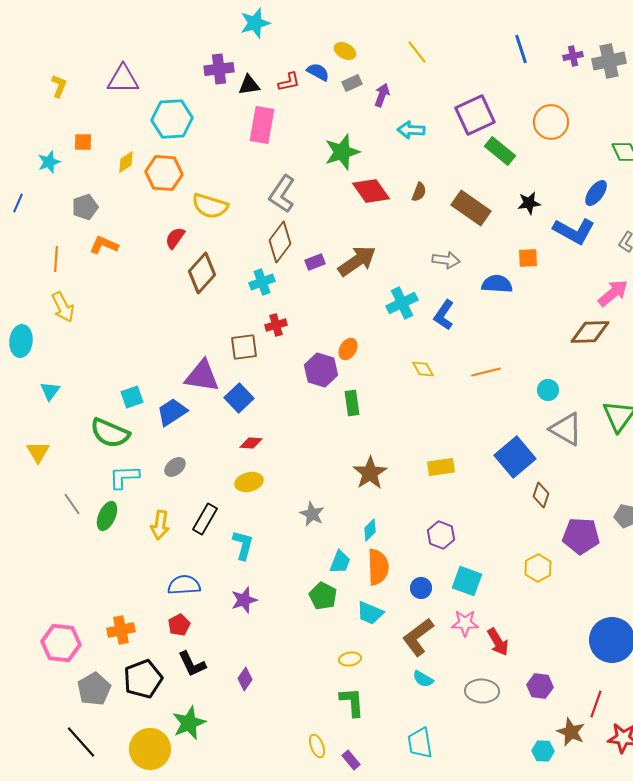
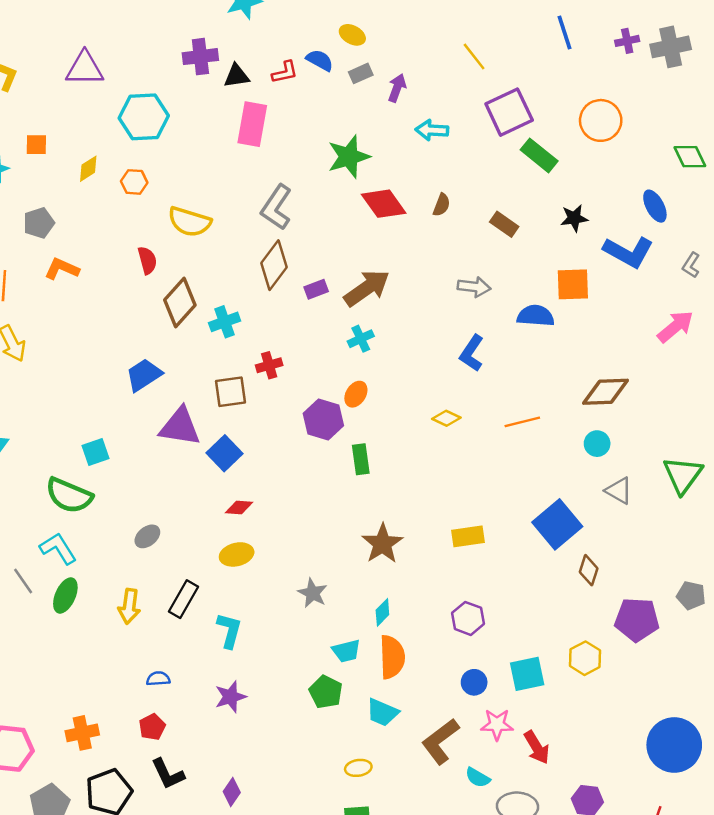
yellow line: (417, 52) -> (474, 57), moved
orange hexagon: (164, 173) -> (134, 182), size x0.6
blue ellipse: (596, 193) -> (655, 206), turned -64
brown rectangle: (471, 208) -> (504, 224), size x0.6
red semicircle: (175, 238) -> (147, 260), turned 130
orange square: (528, 258) -> (573, 284), size x1.4
cyan cross: (262, 282) -> (225, 322), moved
cyan cross: (402, 303) -> (361, 339), moved, size x0.7
brown diamond: (590, 332) -> (605, 392), moved
yellow diamond: (423, 369) -> (446, 418), turned -35
blue trapezoid: (172, 412) -> (144, 375), moved
gray triangle: (566, 429) -> (619, 491), size x0.7
cyan L-shape: (124, 477) -> (58, 548), moved, turned 60
cyan trapezoid: (340, 562) -> (346, 651), turned 55
cyan square: (467, 581) -> (527, 674), moved, turned -32
blue semicircle: (184, 585) -> (158, 679), size x0.6
blue circle: (421, 588) -> (474, 682), moved
cyan semicircle: (423, 679) -> (478, 778), moved

